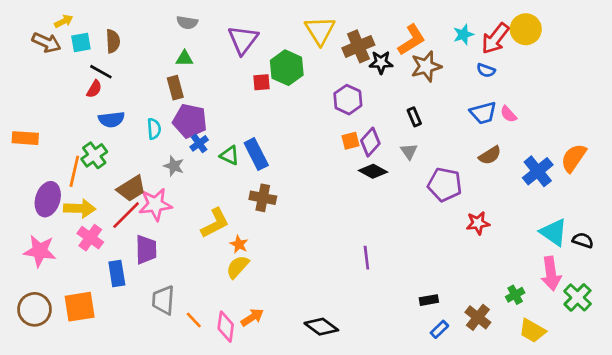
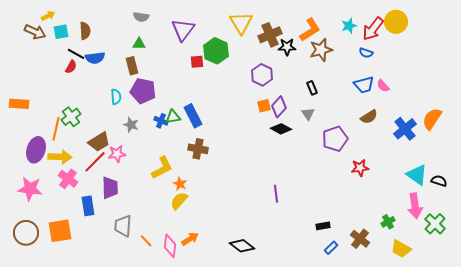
blue semicircle: (111, 119) -> (95, 58), moved
blue cross: (199, 143) -> (161, 121), moved, turned -32
green triangle: (230, 155) -> (173, 117), turned -35
purple pentagon: (445, 185) -> (335, 139), turned -30
pink star: (155, 204) -> (117, 154), size x0.7

